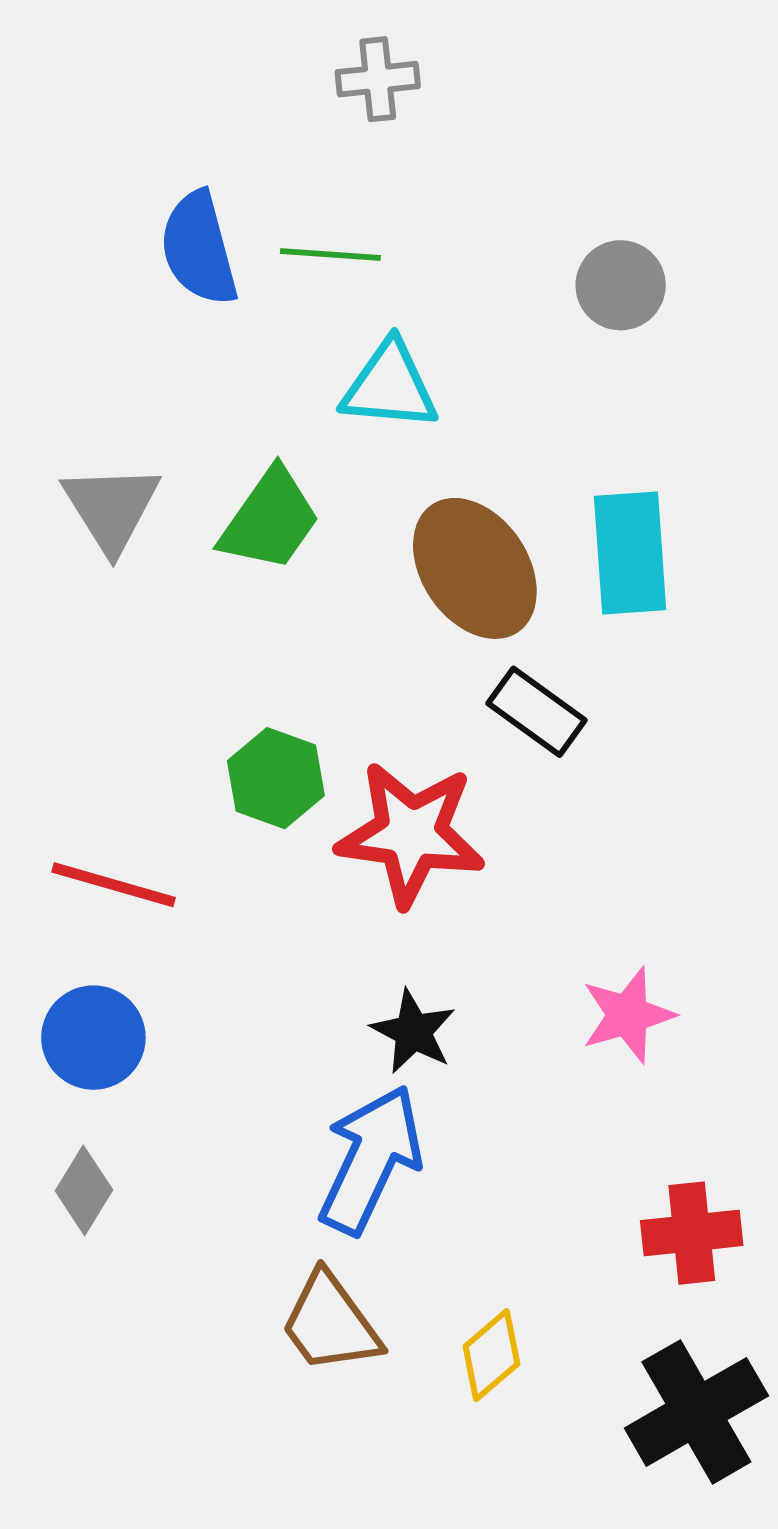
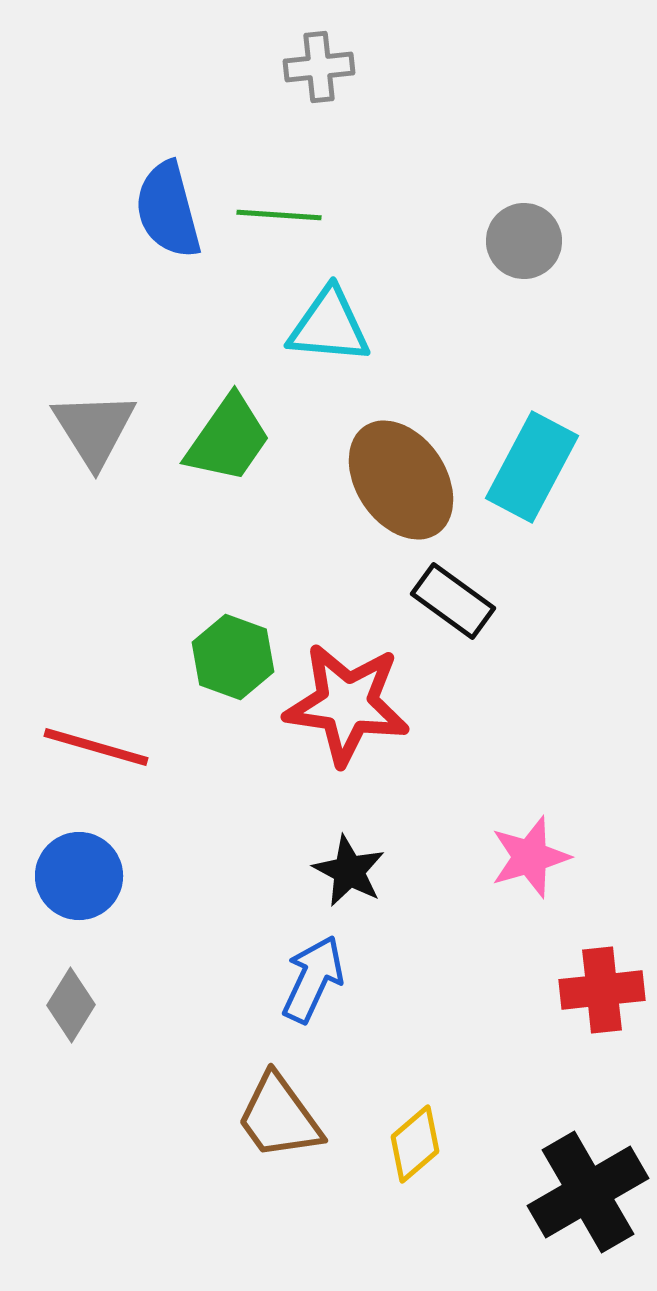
cyan rectangle: (630, 553) -> (532, 467), turned 32
blue arrow: (371, 1160) -> (313, 979), size x0.7
red cross: (692, 1233) -> (602, 990), moved

